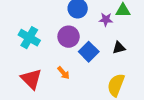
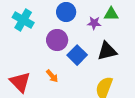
cyan cross: (29, 38) -> (23, 20), moved
black triangle: (119, 48) -> (107, 51), size x1.5

